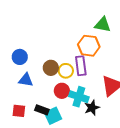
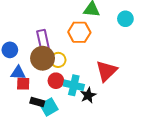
purple rectangle: (81, 66) -> (43, 40), moved
brown circle: (51, 68) -> (43, 58), size x1.5
red square: (19, 111) -> (23, 84), moved

